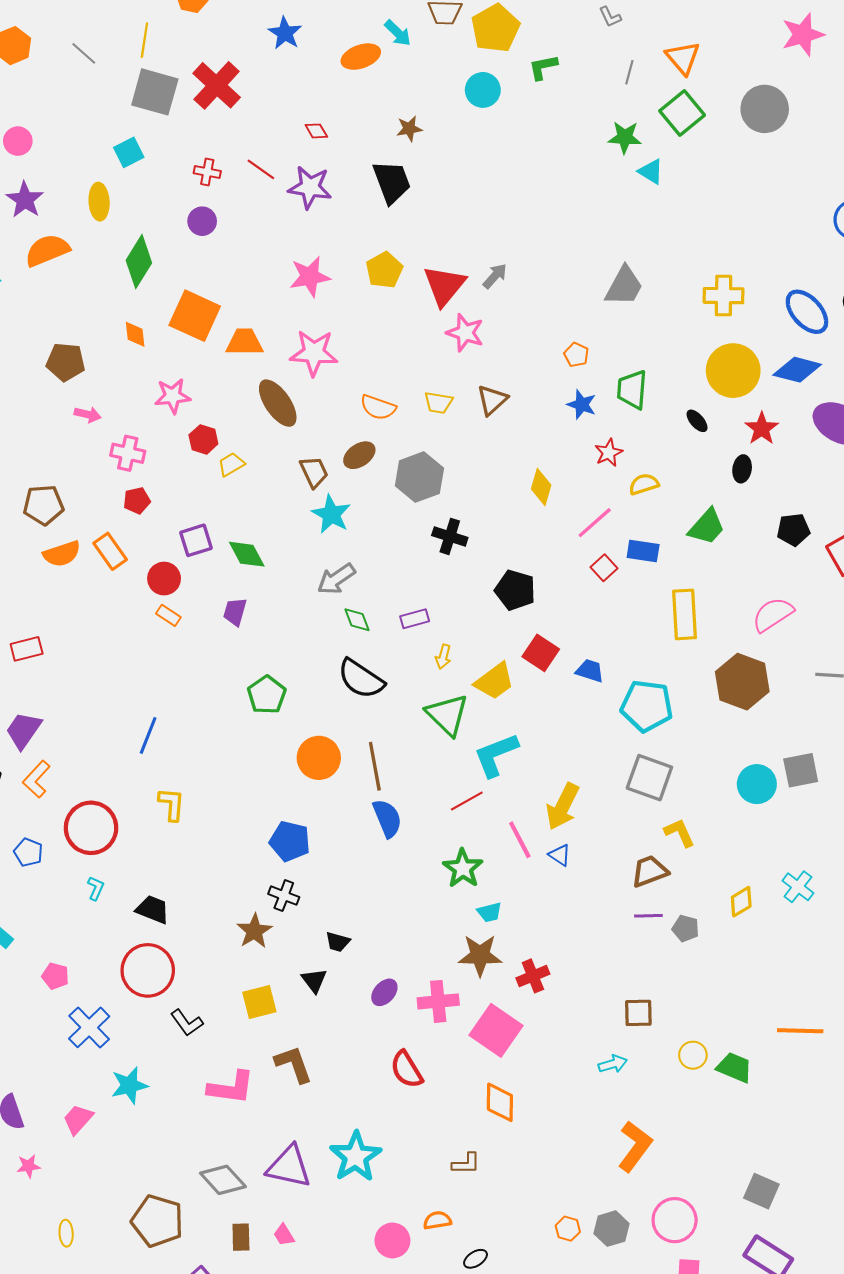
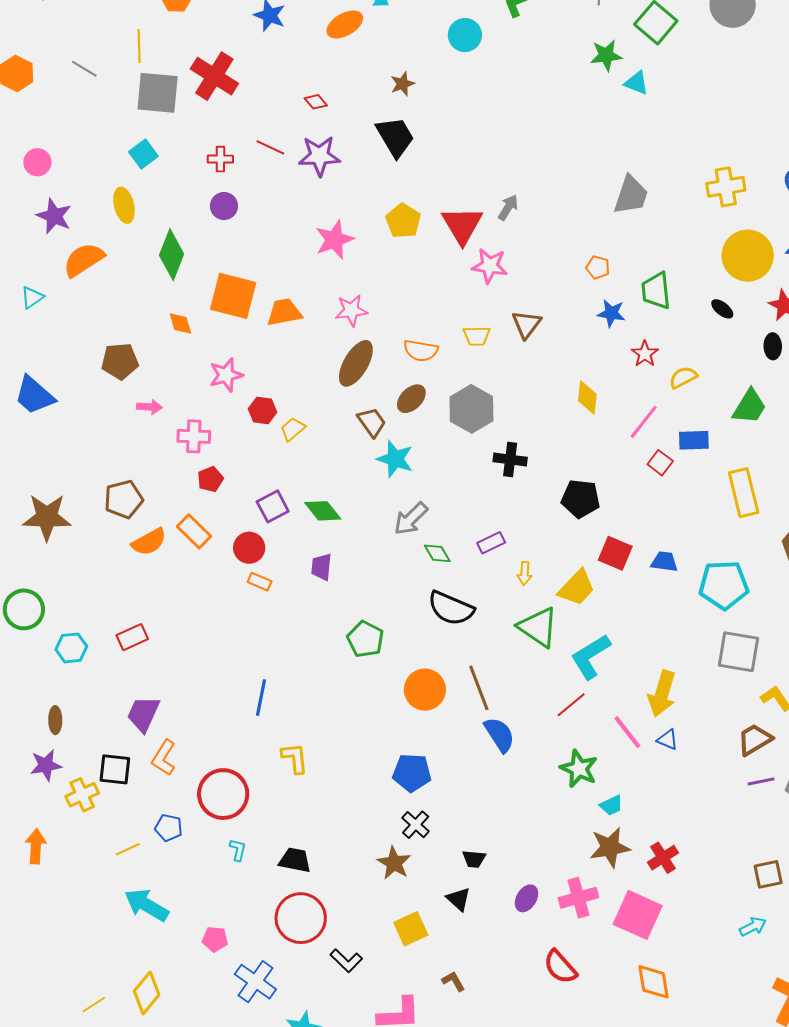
pink star: (314, 353) -> (351, 310), size x0.7
brown ellipse: (278, 403) -> (356, 363), moved, turned 75
black cross: (284, 896) -> (416, 825), turned 32
brown L-shape: (294, 1064) -> (453, 981), size x0.6

